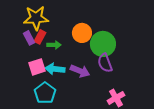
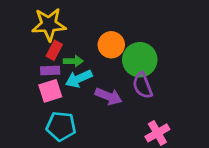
purple rectangle: (29, 38) -> (50, 71), moved, turned -64
cyan arrow: (55, 69) -> (79, 79), moved, turned -30
cyan pentagon: (45, 93) -> (61, 126), turned -30

